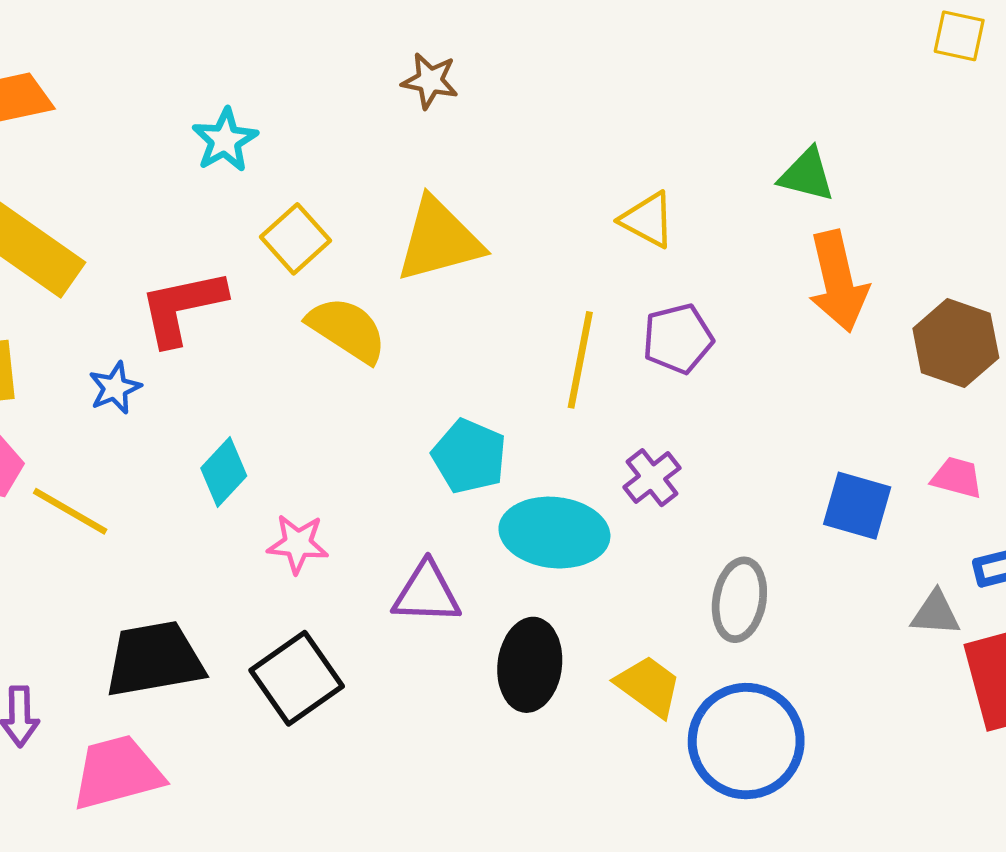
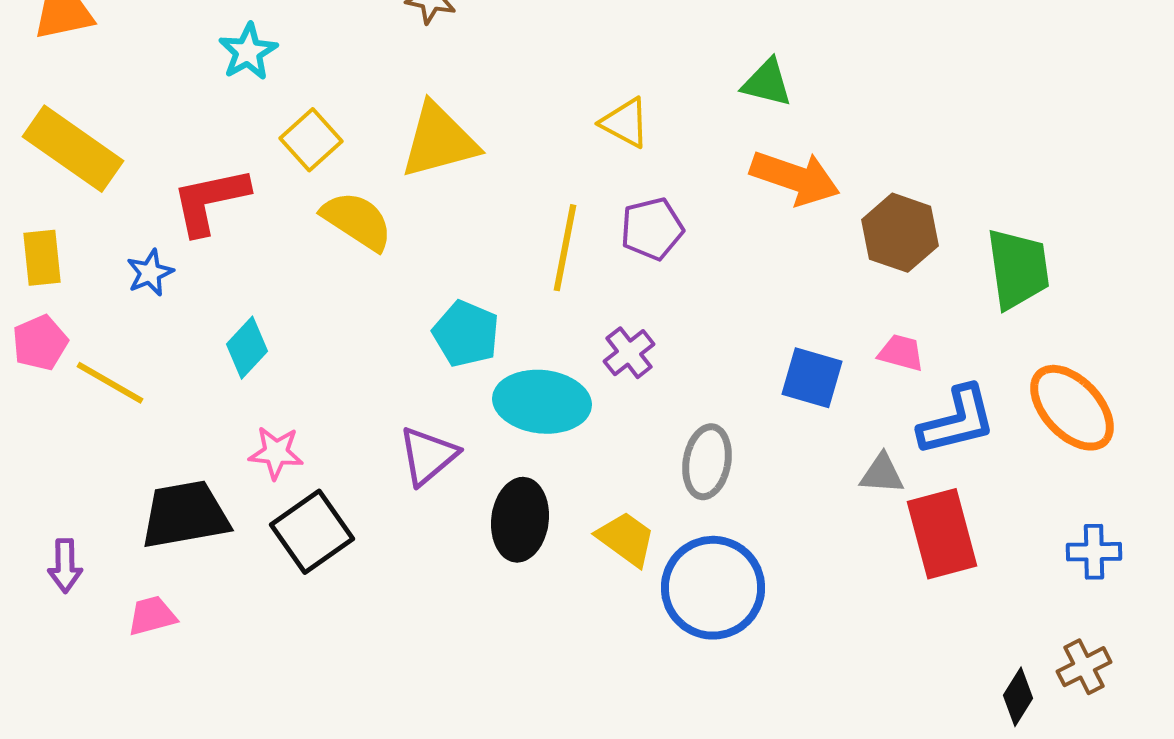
orange arrow: (838, 281) -> (795, 178), turned -58
pink star: (298, 544) -> (276, 453), moved
purple triangle: (427, 593) -> (428, 456), turned -42
pink trapezoid: (117, 772) -> (152, 616), size x0.6

